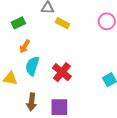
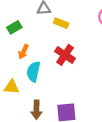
red cross: (62, 72) -> (65, 55), moved

